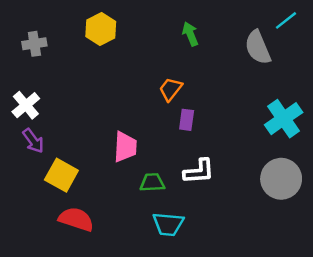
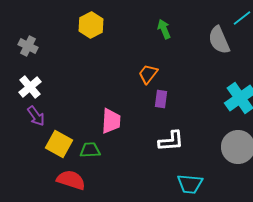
gray cross: (34, 44) -> (28, 46), moved, turned 36
green trapezoid: (152, 182) -> (90, 150), moved
cyan trapezoid: (168, 224) -> (190, 184), moved

